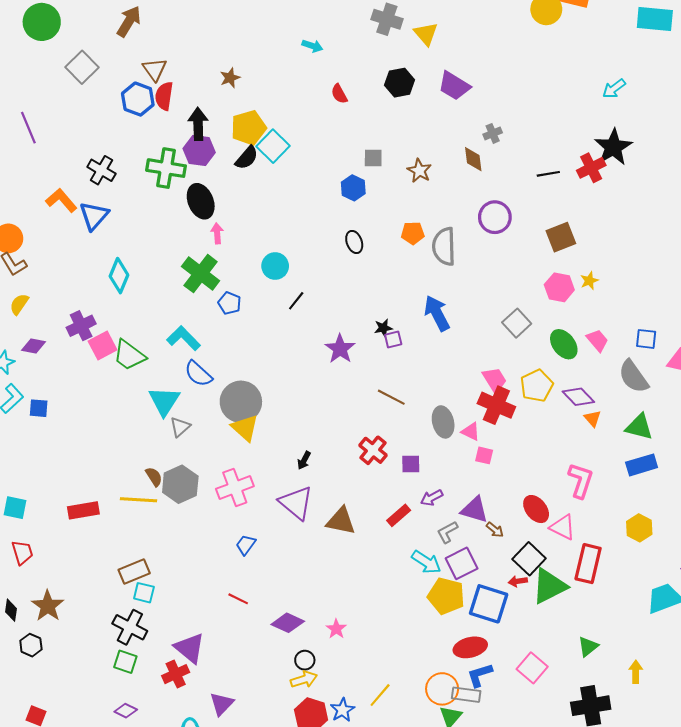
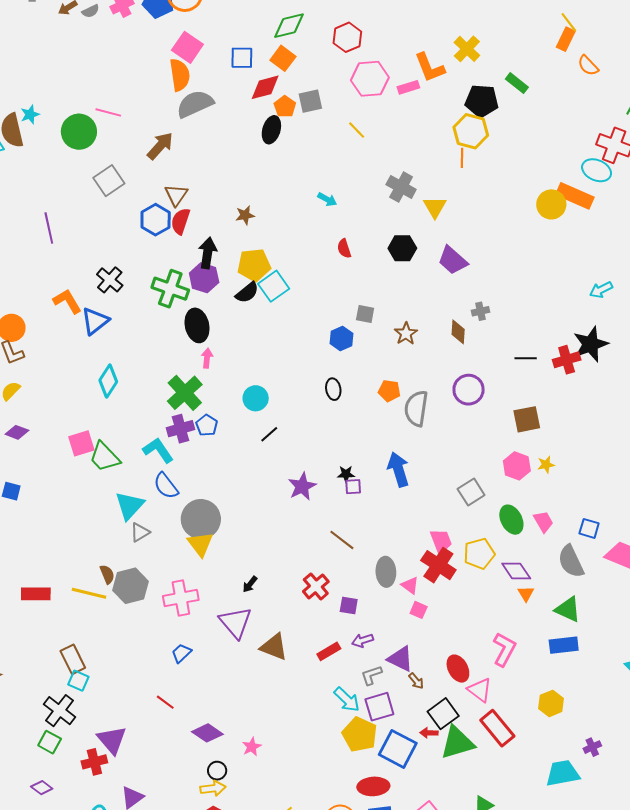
purple cross: (81, 326) -> (180, 429), moved
red rectangle: (588, 564) -> (497, 728), turned -63
brown rectangle: (134, 571) -> (73, 659), turned 76

